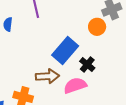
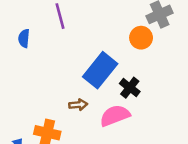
brown arrow: (48, 76) -> (78, 105), size x0.6

